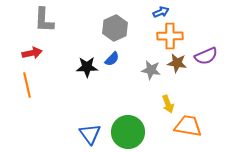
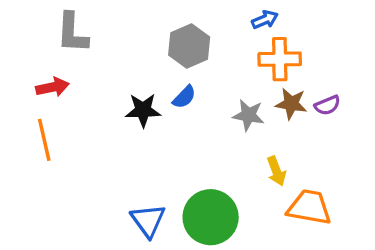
purple semicircle: (206, 56) -> (327, 105), moved, size x0.7

